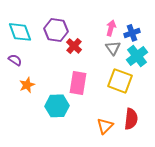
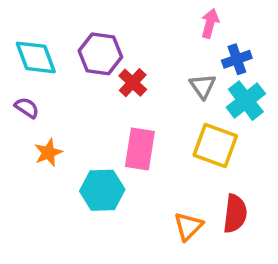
pink arrow: (111, 28) -> (210, 23), moved

